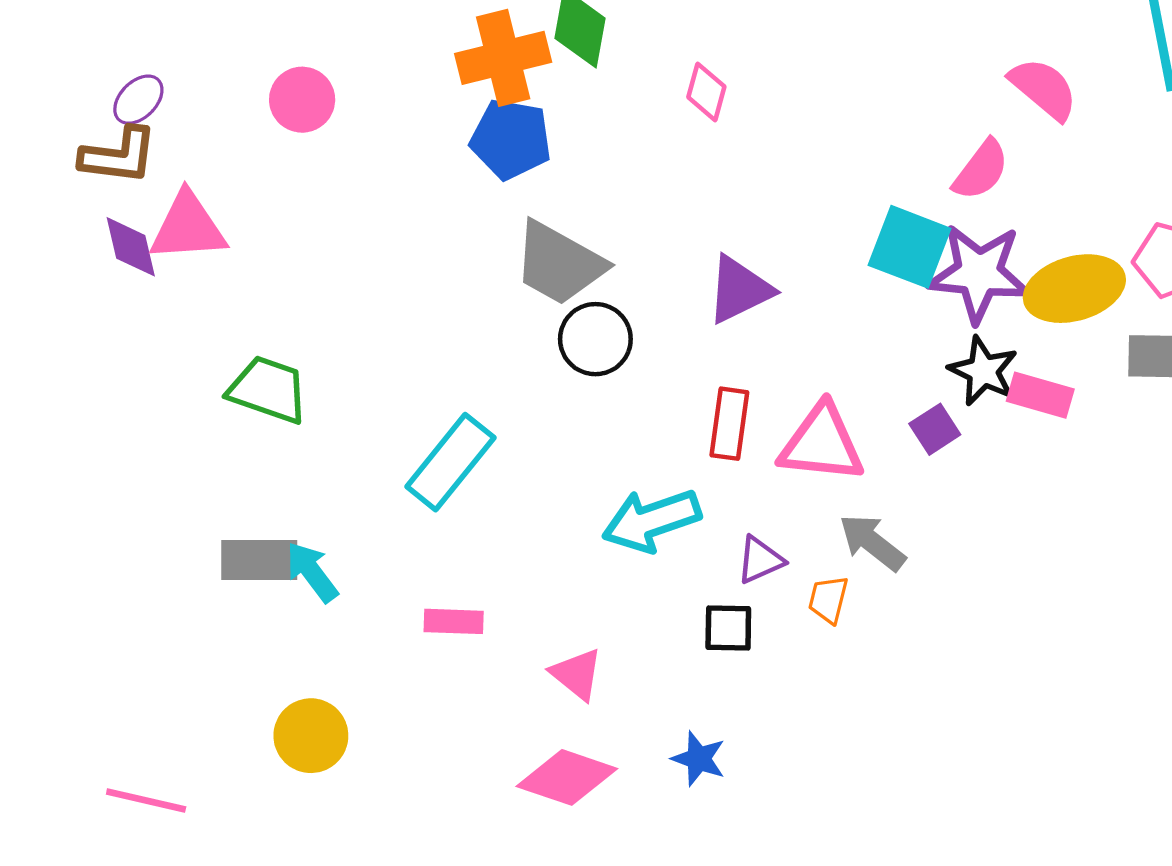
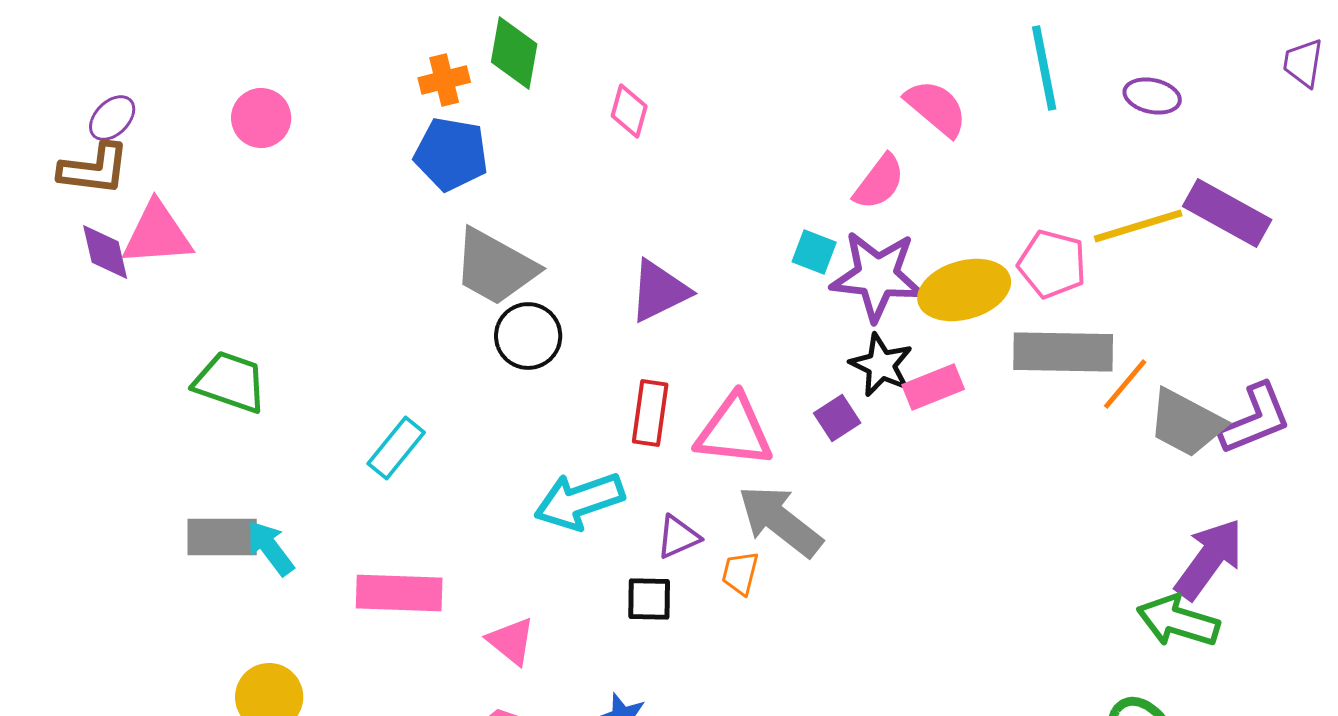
orange cross: (503, 58) -> (444, 80), size x0.6
cyan square: (910, 247) -> (814, 252), size x0.6
pink rectangle: (1040, 395) -> (933, 387), turned -38
cyan rectangle: (450, 462) -> (396, 448), size x0.7
gray arrow: (872, 542) -> (780, 521), size x1.4
pink rectangle: (454, 621) -> (399, 593), size x1.6

